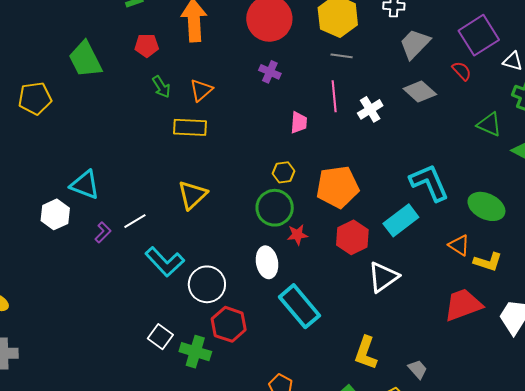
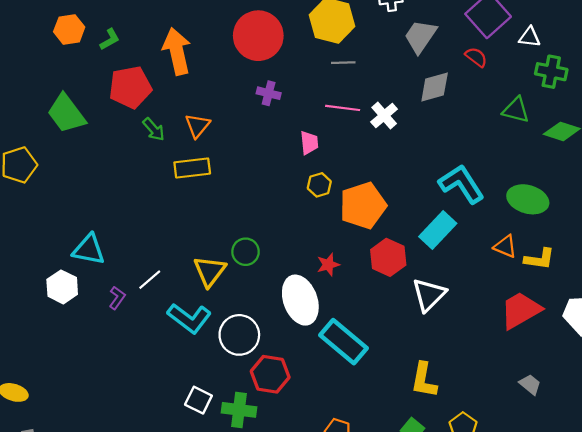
red pentagon: (147, 45) -> (130, 87), size x1.6
gray diamond: (420, 91) -> (435, 87), turned -48
pink line: (334, 96) -> (343, 108), turned -68
yellow hexagon: (284, 172) -> (319, 185), moved
yellow triangle: (192, 195) -> (210, 271), moved
green circle: (275, 208) -> (246, 252), moved, size x0.7
white ellipse: (267, 262) -> (300, 300), size x1.4
gray trapezoid: (418, 369) -> (530, 384), moved

